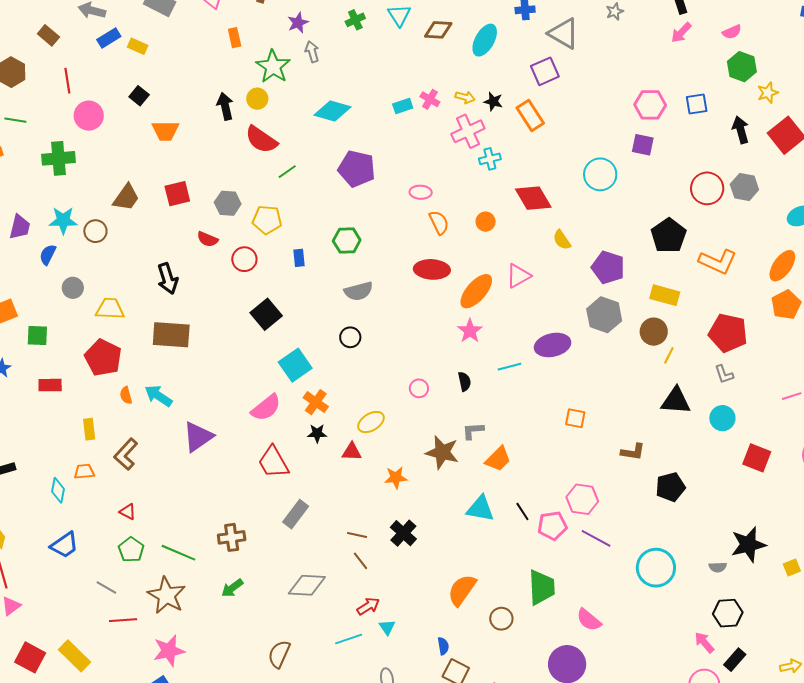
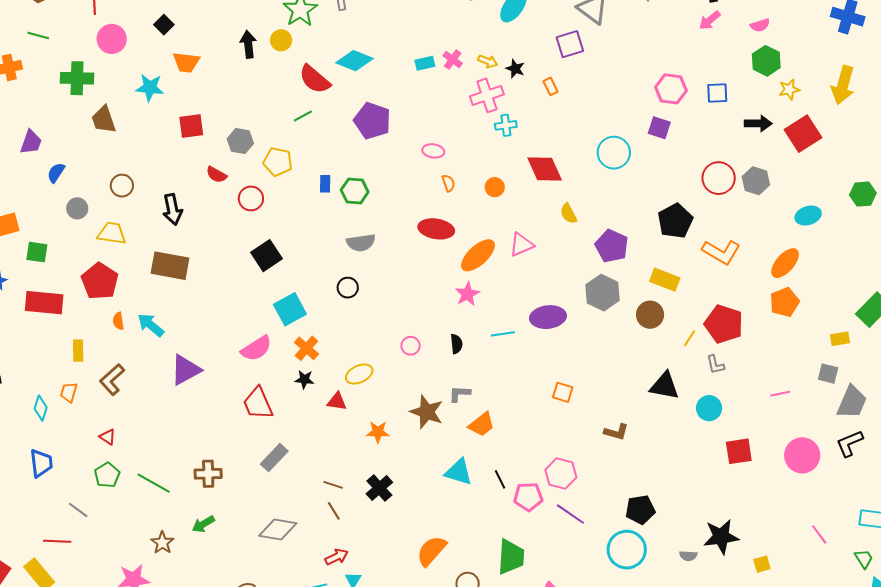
orange rectangle: (530, 115) -> (551, 86), size x0.6
black arrow: (741, 130) -> (758, 123), turned 100
red semicircle: (261, 140) -> (315, 79), moved
brown trapezoid: (126, 197) -> (104, 120), moved, turned 120
cyan star: (63, 220) -> (150, 88), moved
orange semicircle: (439, 223) -> (448, 183), size x0.7
brown circle: (95, 231) -> (122, 186), moved
blue rectangle: (299, 258) -> (325, 184), moved
yellow line: (669, 355) -> (690, 338), moved
red rectangle: (50, 385) -> (44, 303), size x1.6
red square: (757, 458) -> (739, 451), turned -36
orange trapezoid: (84, 472) -> (69, 392), turned -75
black pentagon: (670, 487) -> (640, 510), moved
blue trapezoid: (64, 545) -> (41, 463), turned -68
brown star: (167, 595) -> (162, 543), moved, size x0.6
red line: (123, 620) -> (57, 541), moved

